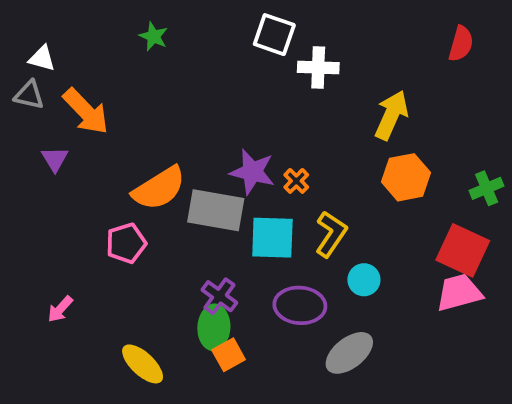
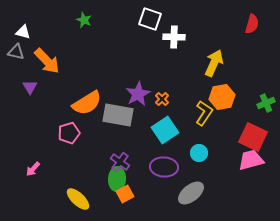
purple star: (252, 172) -> (138, 94), turned 30
yellow L-shape: (331, 234) -> (204, 113), moved
cyan square: (272, 238) -> (165, 130), moved, turned -36

